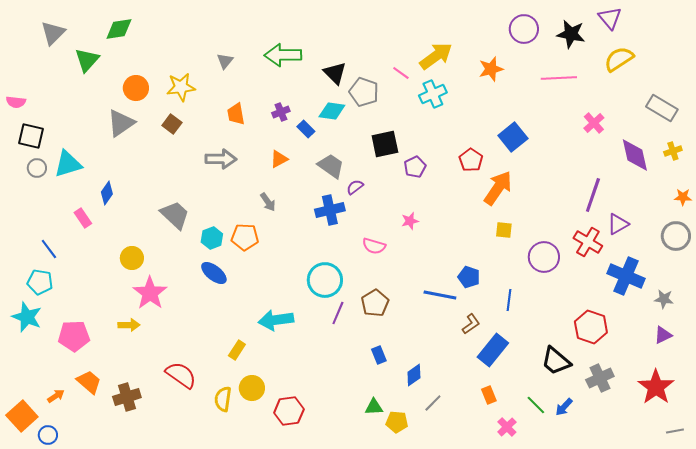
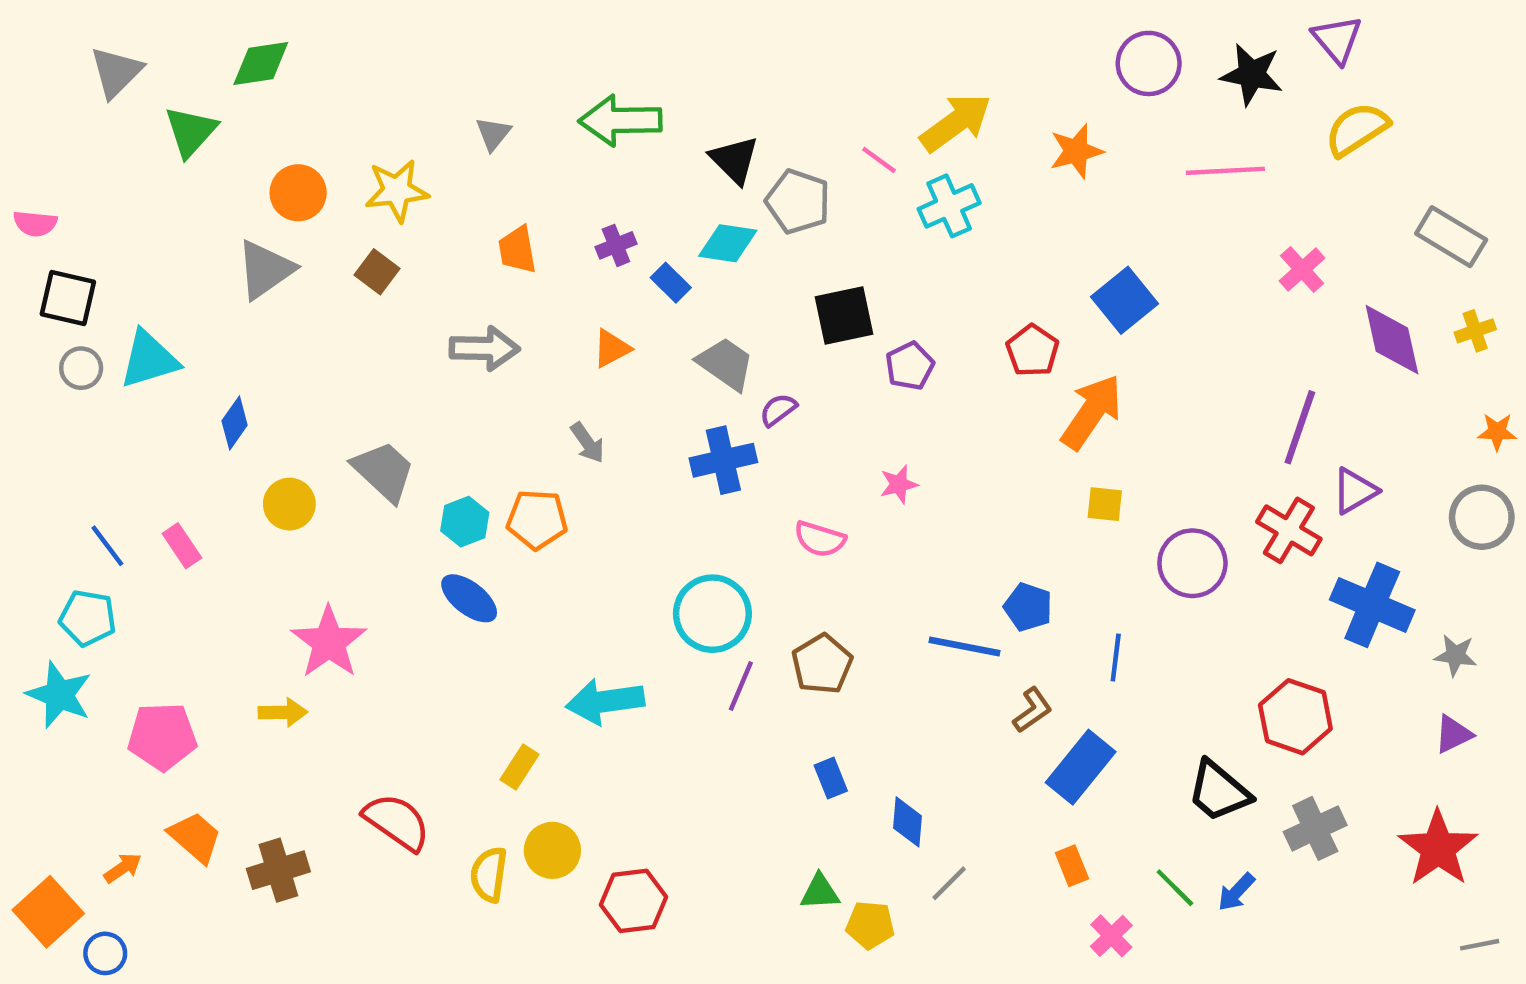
pink rectangle: (83, 218) -> (182, 546), moved
yellow circle: (132, 258) -> (289, 504), moved
blue diamond: (414, 375) -> (907, 822), turned -50

